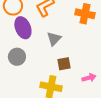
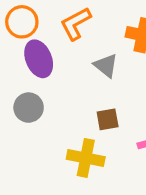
gray triangle: (54, 39) -> (106, 66), moved, turned -35

